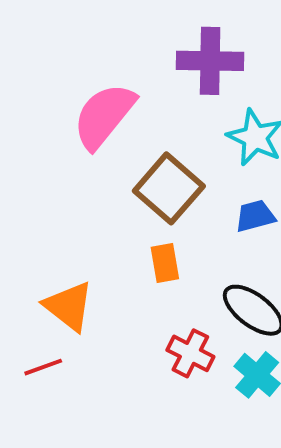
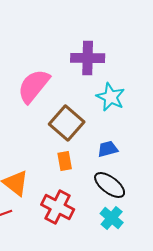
blue trapezoid: (255, 216) -> (108, 149), moved
red cross: (190, 353) -> (58, 207), moved, size x1.4

